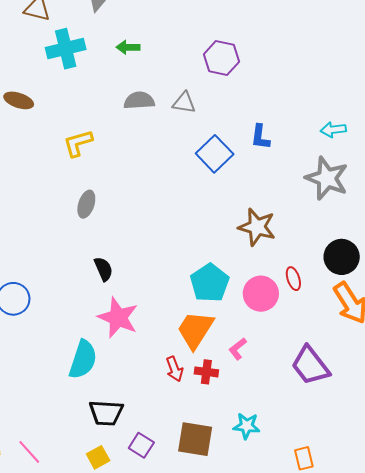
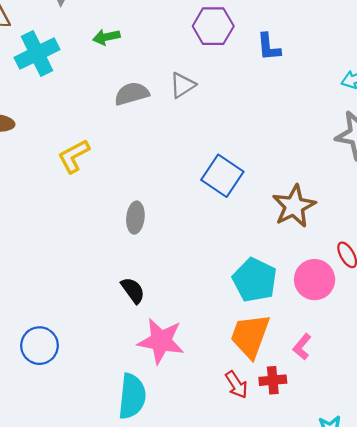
gray triangle: (184, 103) -> (182, 85), turned -30
blue L-shape: (260, 137) -> (269, 47), moved
blue square: (215, 154) -> (222, 176), moved
gray ellipse: (86, 204) -> (135, 218), moved
brown star: (257, 227) -> (294, 206), turned -30

